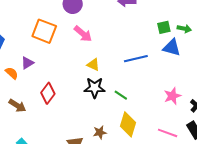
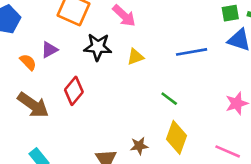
yellow triangle: (93, 65) -> (135, 57), turned -48
black star: (95, 88) -> (98, 47), moved
brown arrow: (17, 106) -> (33, 105), size x1.4

